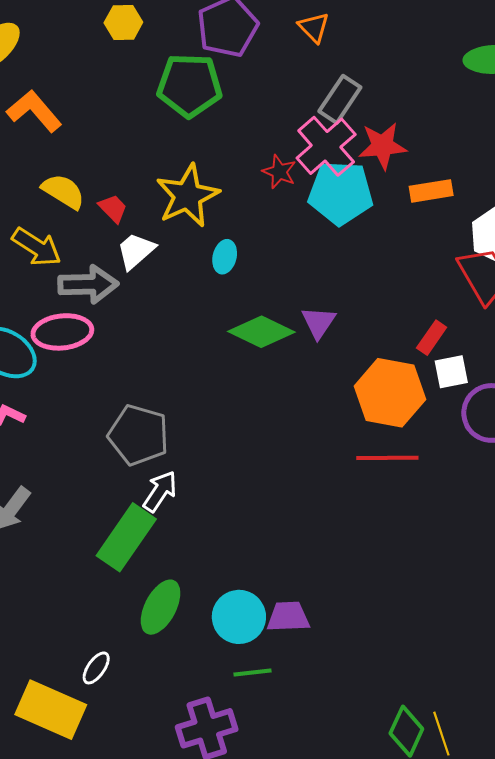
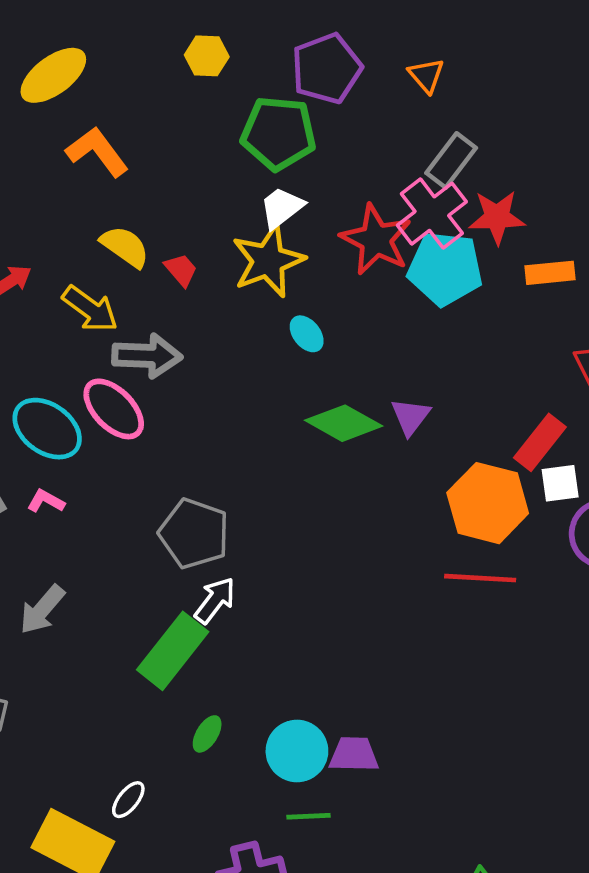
red star: (279, 172) -> (376, 240), size x1.8
white trapezoid: (136, 251) -> (282, 208), moved
cyan ellipse: (225, 257) -> (307, 334), turned -56
pink ellipse: (62, 332) -> (114, 409), turned 48
red rectangle: (432, 338) -> (540, 442), size x1.4
green ellipse: (161, 607) -> (207, 734), size x0.6

